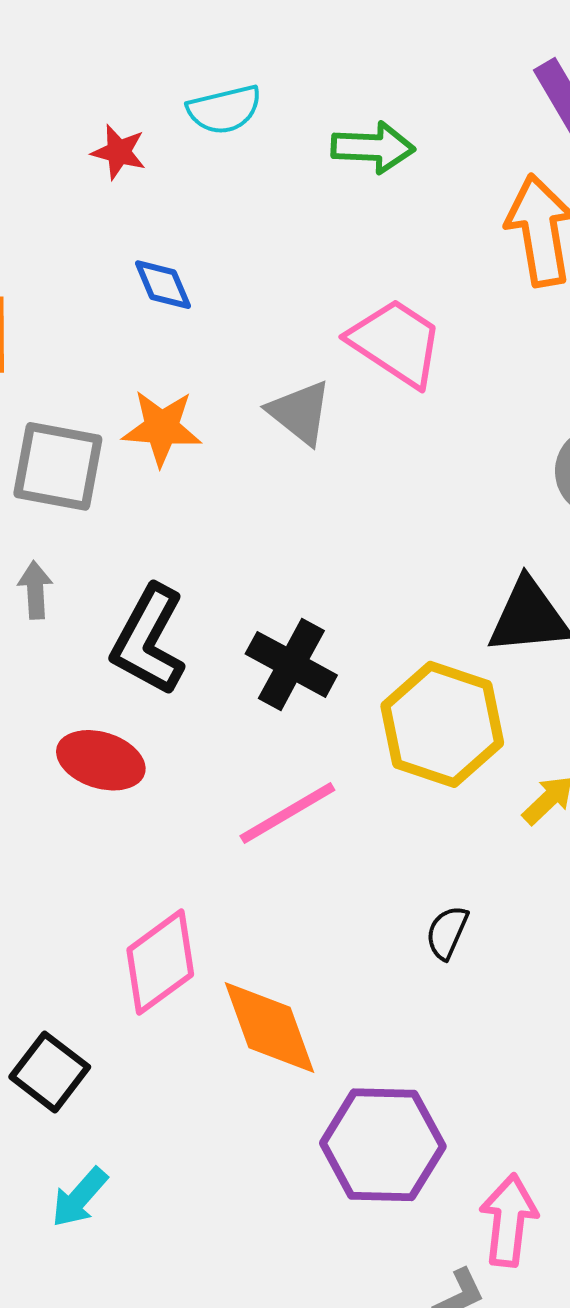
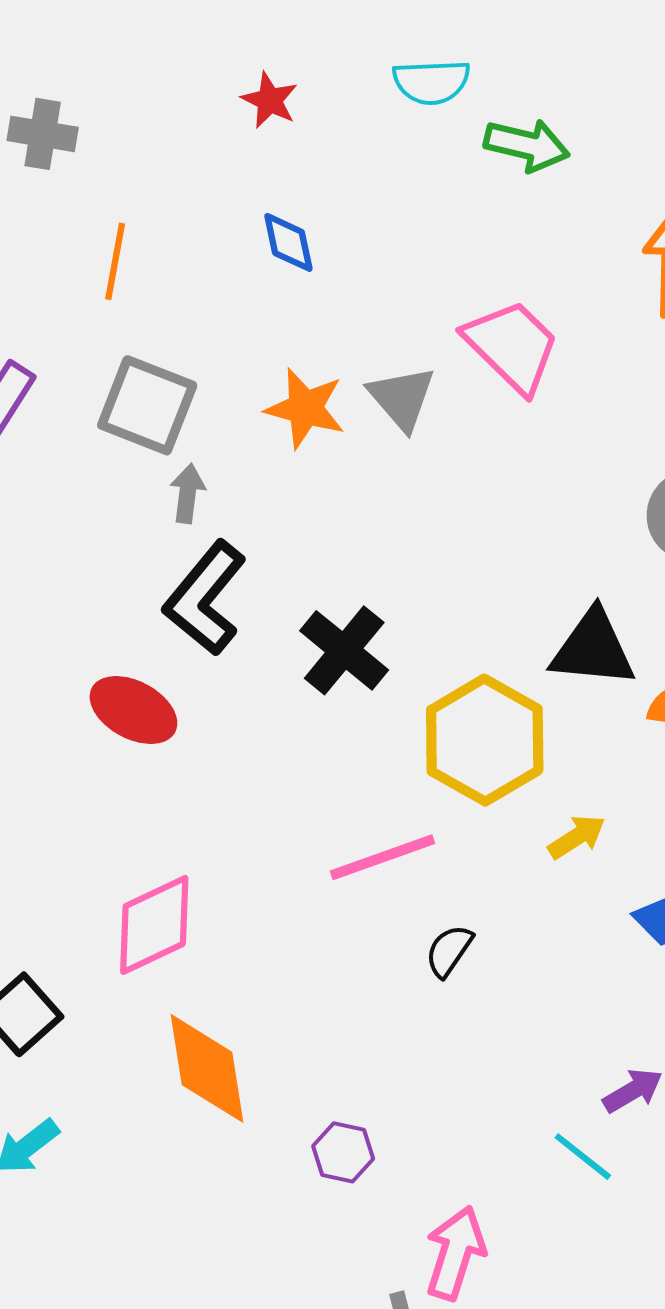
cyan semicircle: (224, 110) -> (431, 82), moved
orange star: (162, 428) -> (305, 408), moved
gray arrow: (35, 590) -> (188, 493), moved
pink line: (287, 813) -> (383, 857), moved
orange diamond: (269, 1027) -> (207, 1068), moved
purple hexagon: (383, 1145) -> (343, 1152), size x0.5

